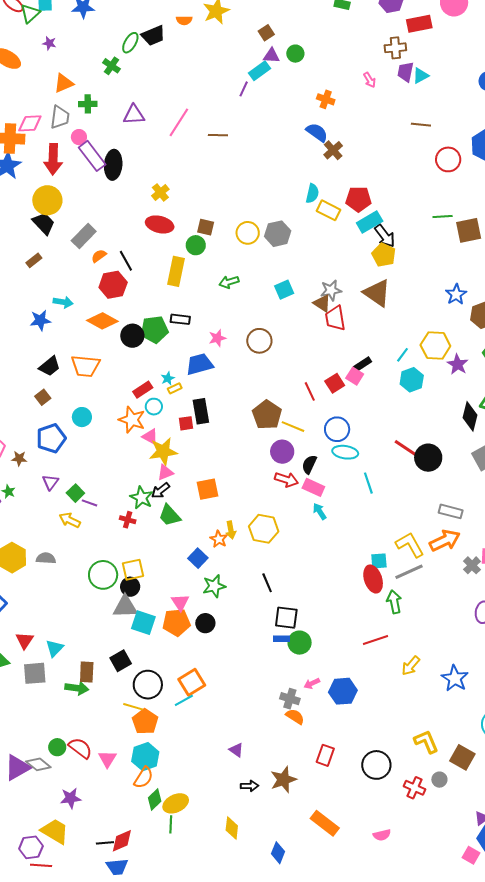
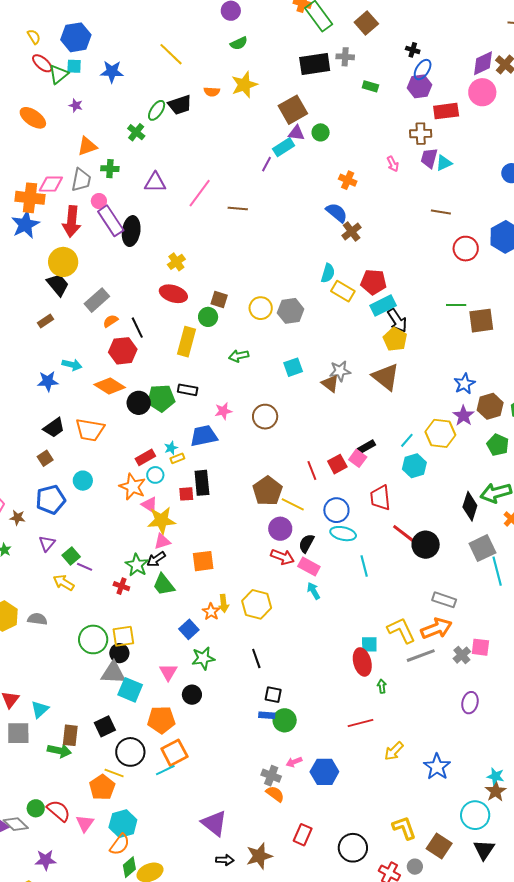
brown square: (266, 33) -> (293, 110), size x1.8
red trapezoid: (335, 318) -> (380, 498), moved
purple star: (458, 364) -> (463, 416), moved
gray line: (409, 572) -> (421, 656), moved
green arrow: (394, 602) -> (382, 686), size x0.6
black square: (286, 618) -> (273, 695), size x0.7
orange pentagon: (176, 622) -> (161, 720), moved
orange pentagon: (145, 722) -> (102, 787), moved
purple triangle: (236, 750) -> (214, 823), size x1.8

